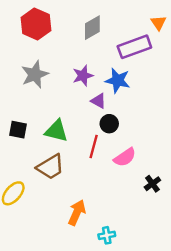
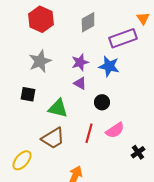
purple triangle: (98, 101) -> (80, 83), moved
black square: (18, 130) -> (28, 94), moved
red line: (94, 146) -> (89, 133), moved

